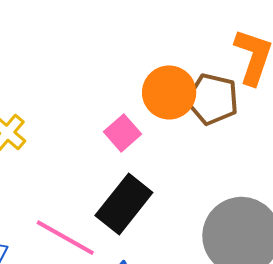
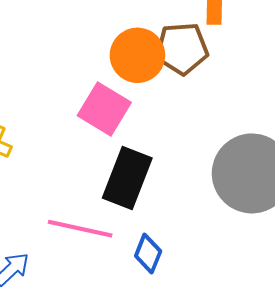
pink square: (122, 133) -> (104, 109), size x1.4

